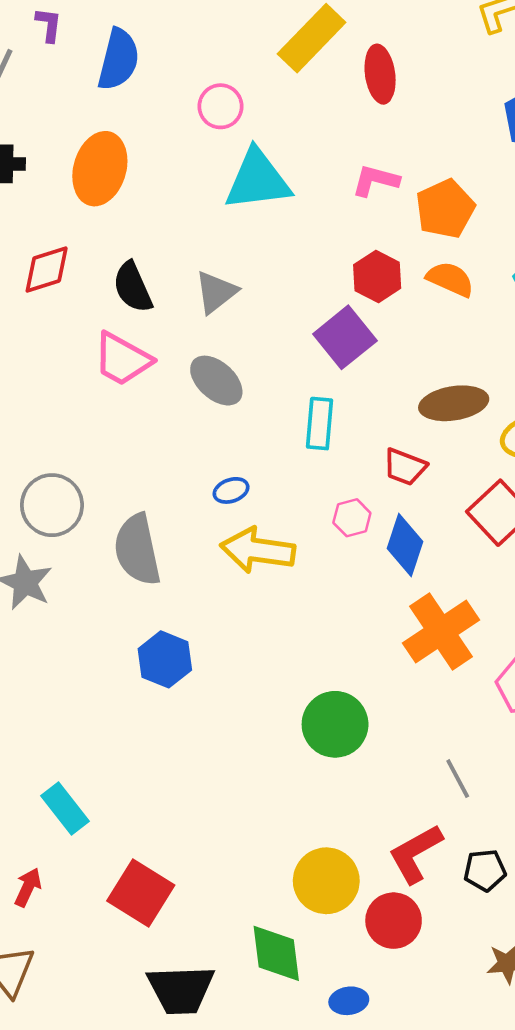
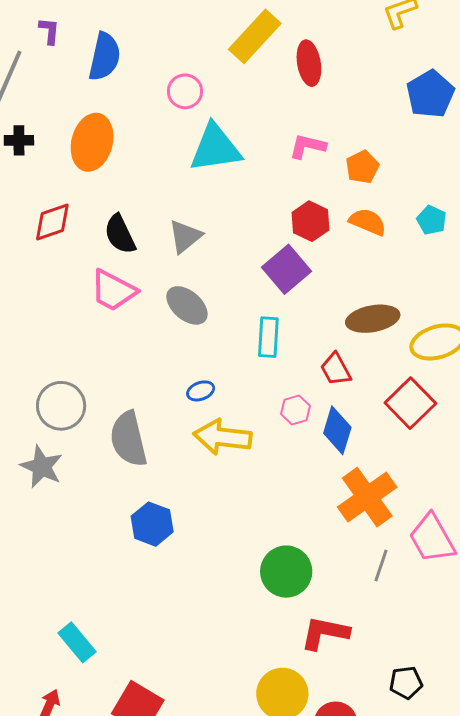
orange pentagon: (445, 209) -> (362, 167), size x0.7
red trapezoid: (405, 467) -> (336, 369), turned 42
gray line: (458, 779) -> (381, 566), moved, turned 48
red L-shape: (415, 854) -> (325, 633), moved, turned 42

